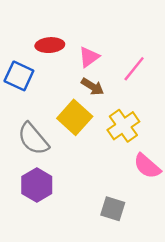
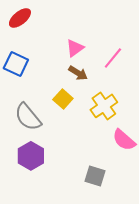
red ellipse: (50, 45) -> (20, 18), moved, turned -35
yellow square: (75, 117) -> (63, 99), size x0.7

